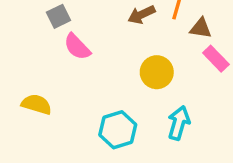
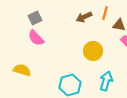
pink semicircle: (77, 47) -> (36, 38), moved

